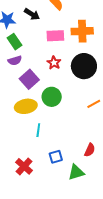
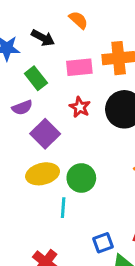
green rectangle: (14, 42) -> (36, 78), moved
green circle: (52, 97) -> (81, 178), moved
blue square: (56, 157) -> (103, 243), moved

